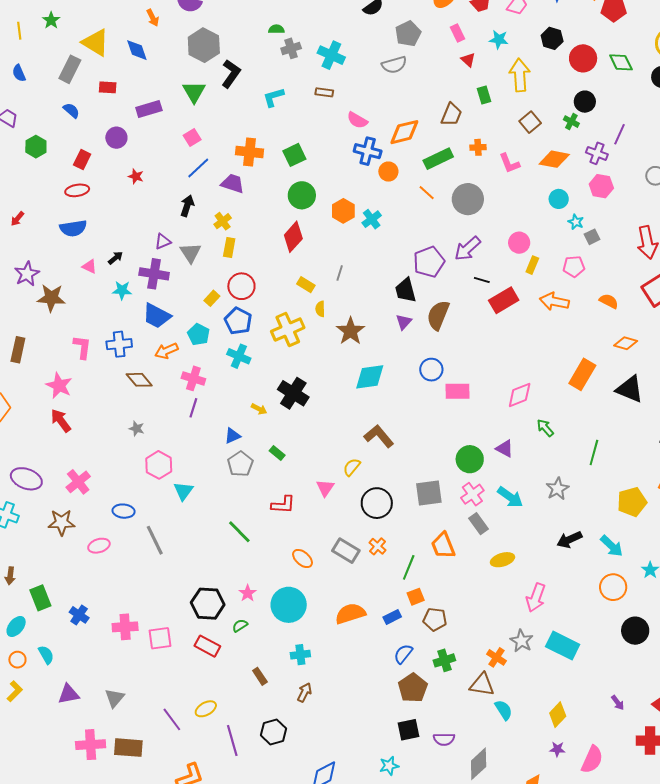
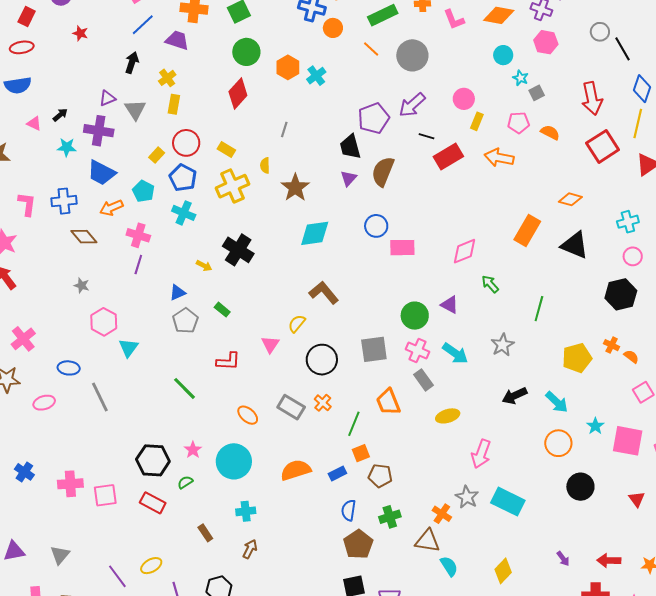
yellow rectangle: (306, 285) -> (226, 150), moved
orange semicircle: (609, 301) -> (550, 132), moved
pink cross: (472, 494) -> (417, 350), turned -30
blue semicircle: (403, 654) -> (349, 510), turned -30

